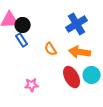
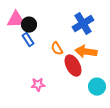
cyan circle: (92, 75) -> (97, 87), moved
red ellipse: (72, 77) -> (73, 66), moved

